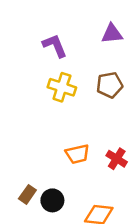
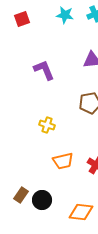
yellow cross: (62, 87) -> (47, 125), moved, size x0.7

